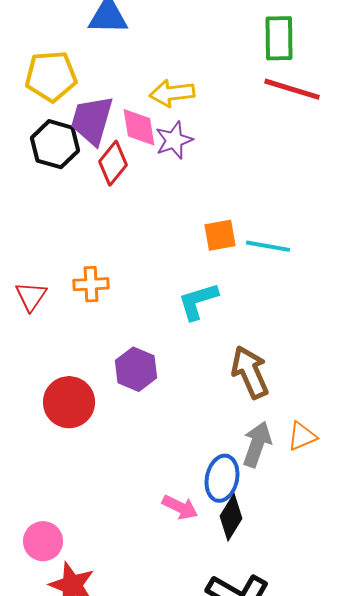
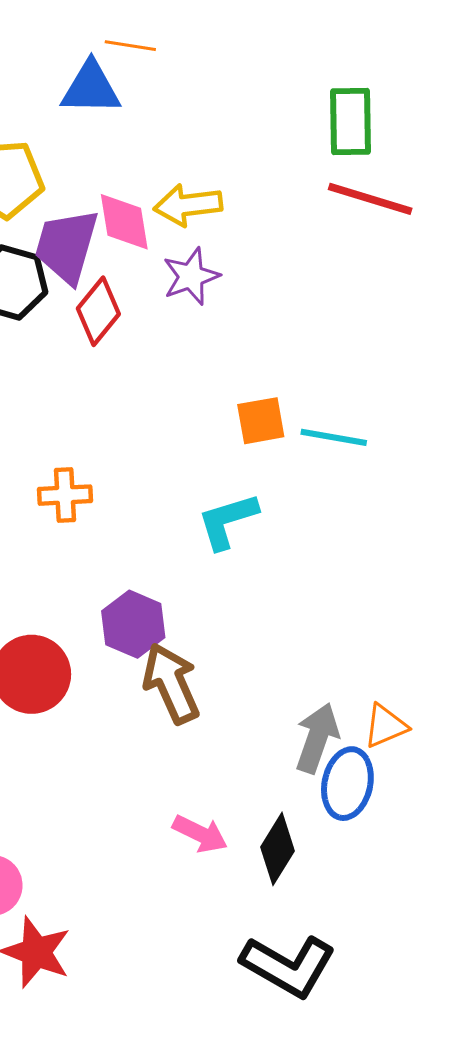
pink diamond: (139, 127) -> (124, 222), moved
brown arrow: (250, 372) -> (171, 683), moved
blue ellipse: (222, 478) -> (347, 784), moved

